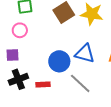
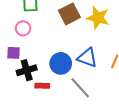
black cross: (18, 79) -> (27, 70), moved

